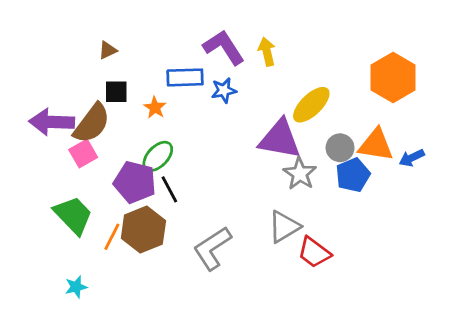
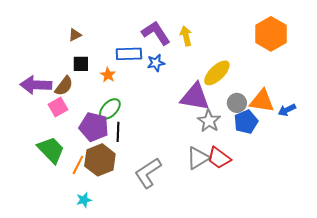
orange hexagon: (393, 77) -> (271, 34), moved
brown semicircle: (92, 123) -> (64, 86), size x0.7
black line: (169, 189) -> (118, 132), turned 30
red trapezoid: (314, 252) -> (219, 158), moved
cyan star: (76, 287) -> (84, 200), moved

